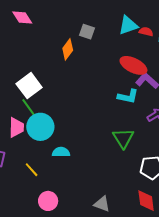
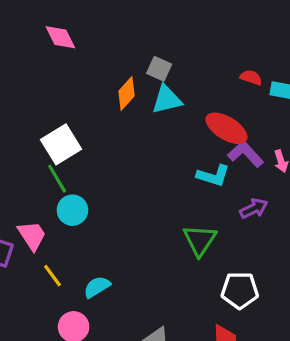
cyan triangle: (128, 25) -> (167, 100), moved
pink trapezoid: (16, 127) -> (32, 236), moved, turned -40
cyan circle: (40, 127) -> (72, 210), size x0.7
cyan semicircle: (61, 152) -> (97, 287), moved, turned -36

